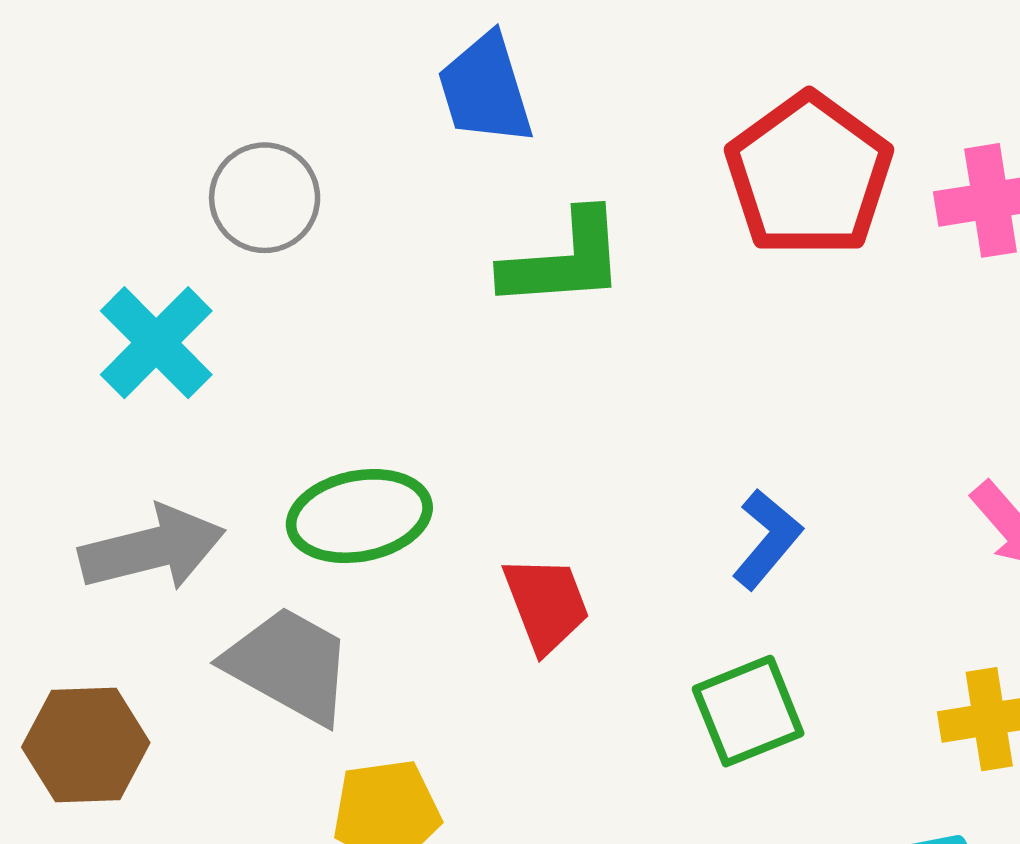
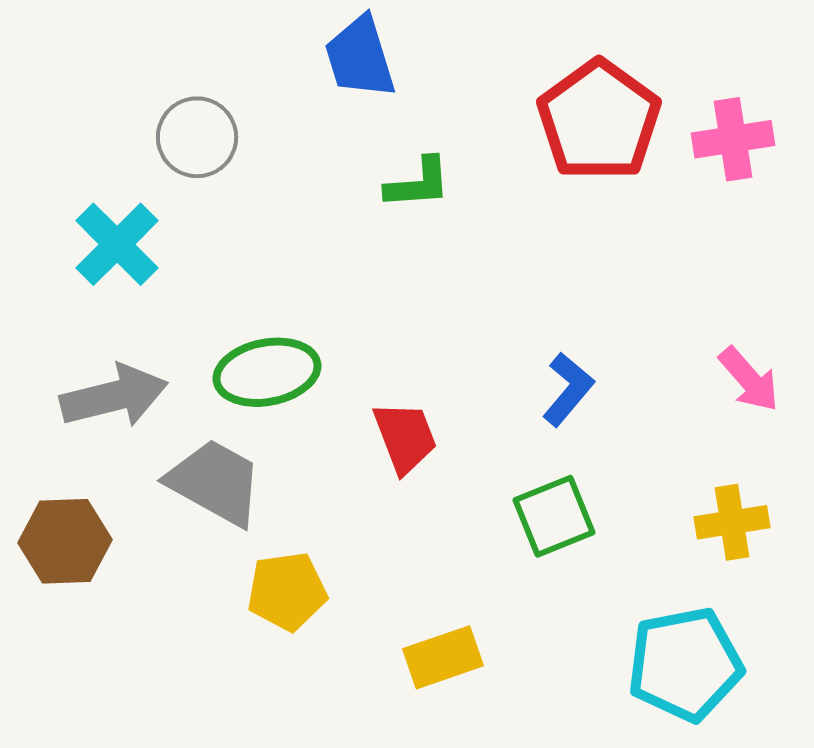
green L-shape: (564, 260) -> (418, 183), size x0.7

